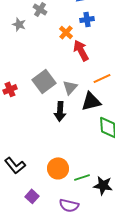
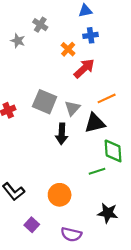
red arrow: (81, 50) -> (84, 68), turned 75
gray square: (44, 81) -> (45, 102), turned -30
green line: (82, 177) -> (97, 171), moved

